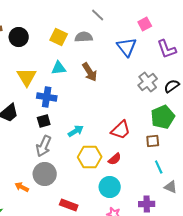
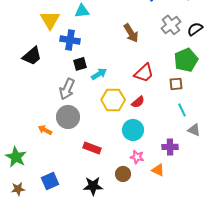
brown arrow: (90, 72) -> (131, 33), moved
black square: (44, 121) -> (80, 64), moved

